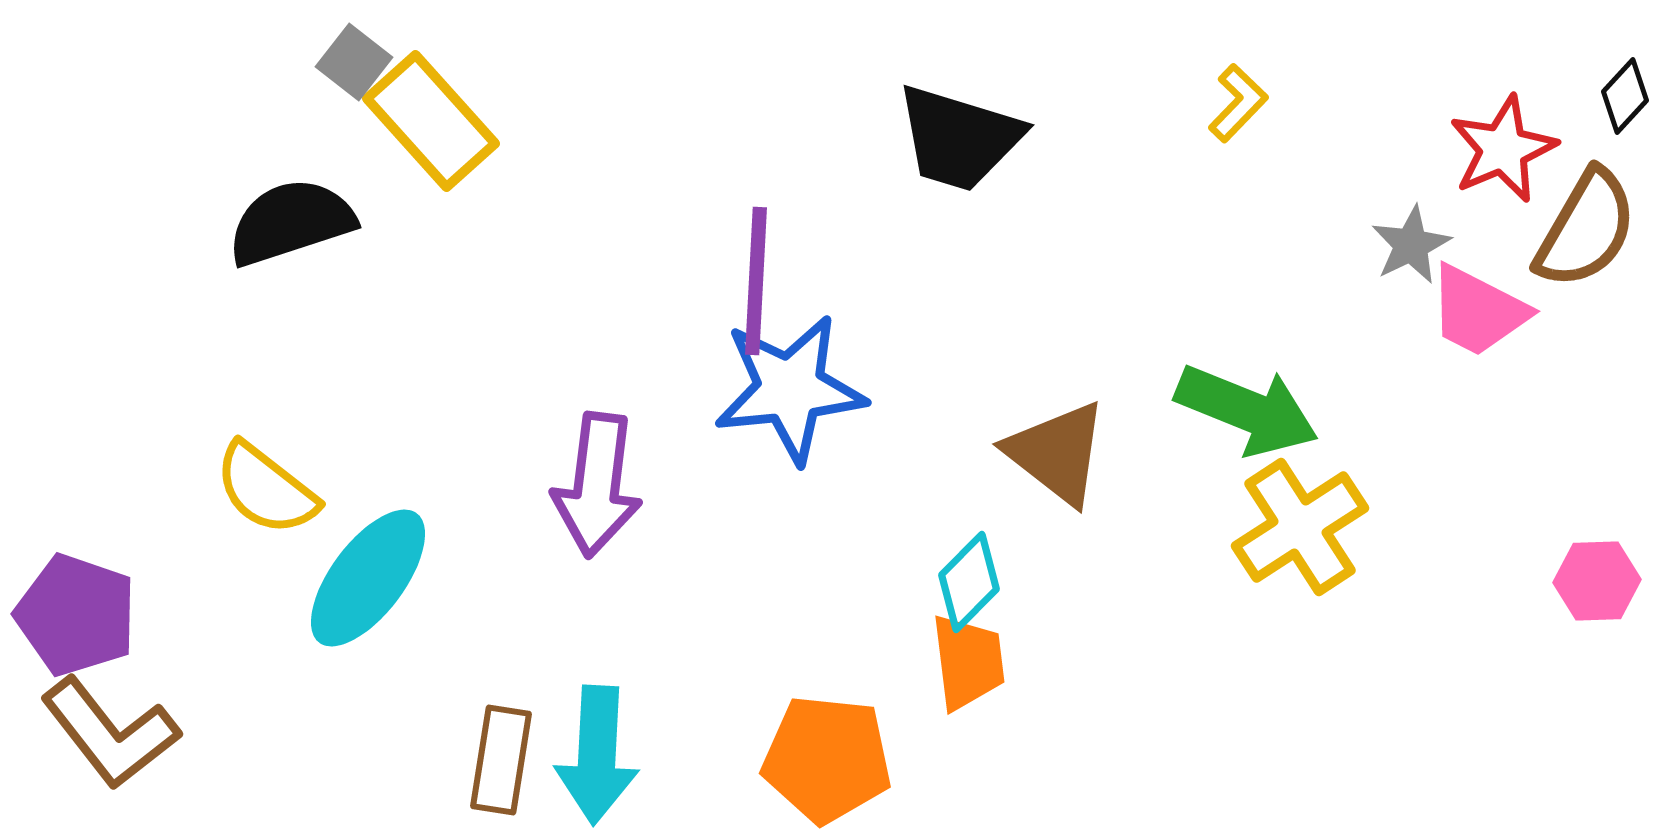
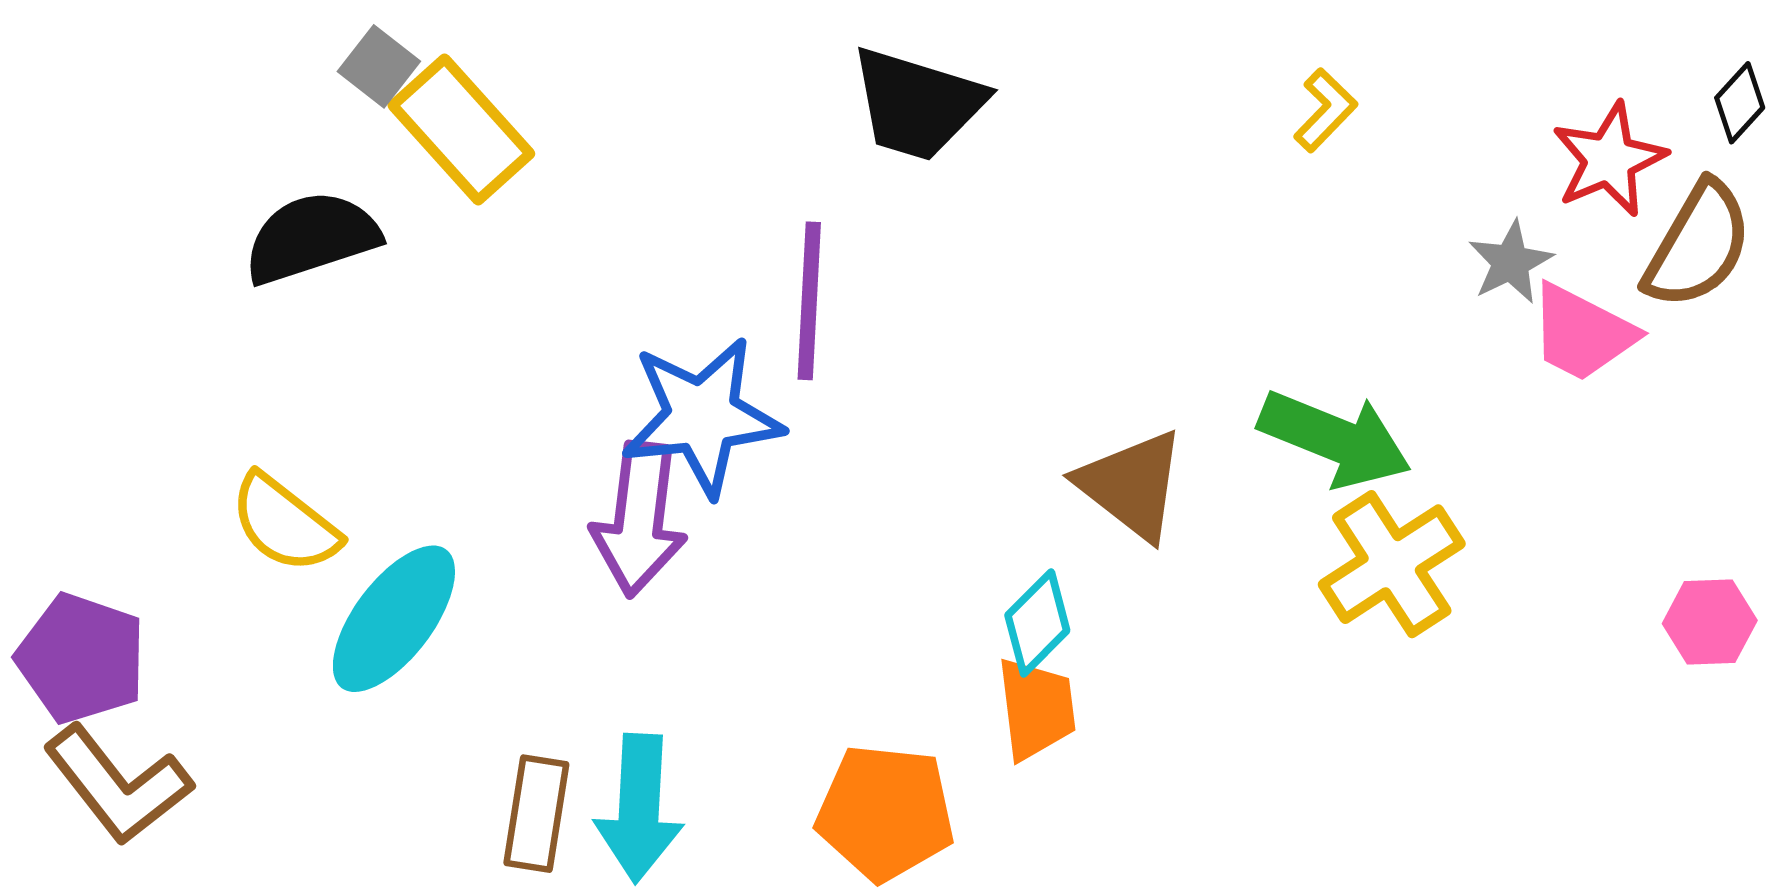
black trapezoid: (959, 138) -> (917, 104), moved
blue star: (790, 389) -> (702, 416), moved

